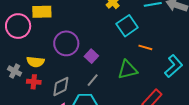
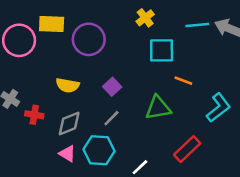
cyan square: (127, 26) -> (162, 50), turned 30
purple circle: (66, 43) -> (89, 39), moved
yellow semicircle: (35, 62) -> (68, 85), moved

